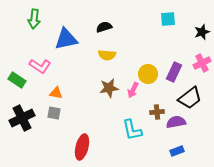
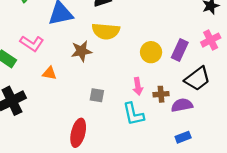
yellow semicircle: (107, 55) -> (106, 31), size x1.4
brown star: (109, 88) -> (81, 51), moved
pink arrow: (133, 90) -> (138, 86), moved, turned -35
gray square: (54, 113) -> (97, 95), moved

